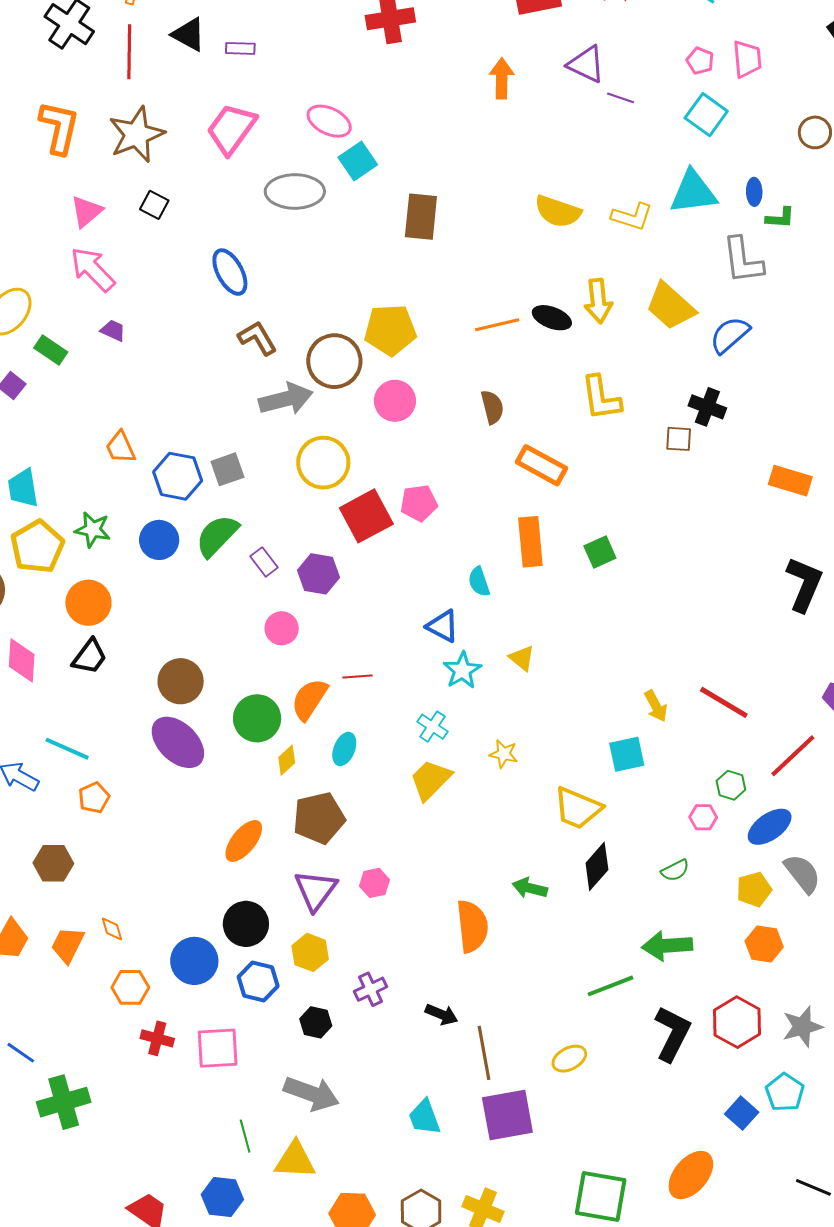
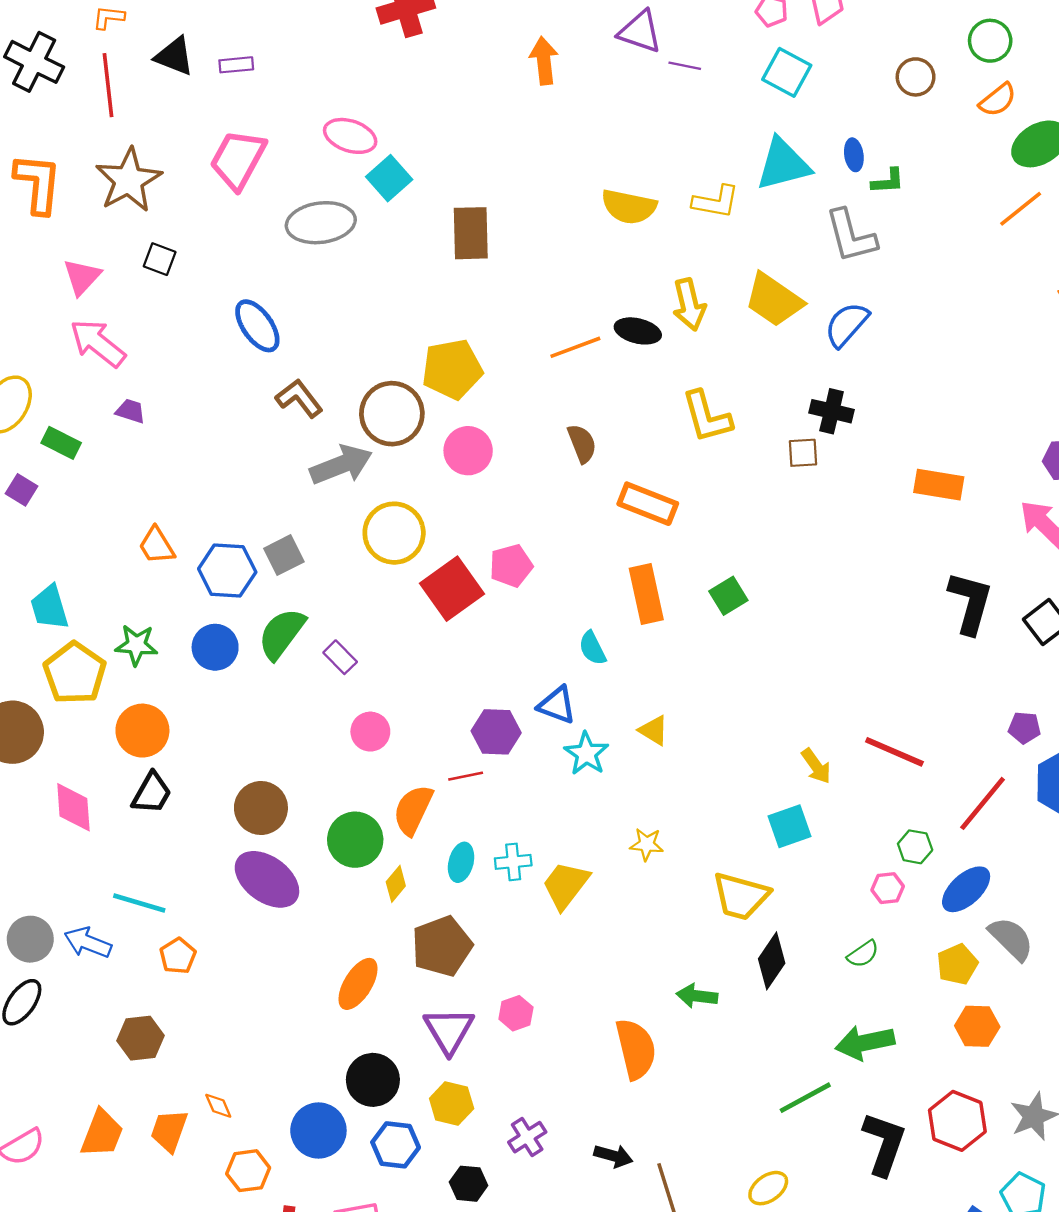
purple hexagon: (319, 574) -> (496, 732), moved
cyan cross: (432, 727) -> (513, 862), moved, turned -32

